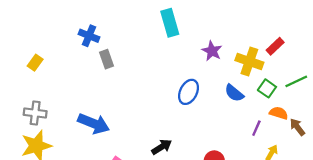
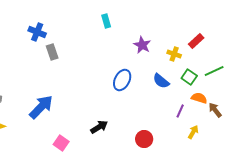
cyan rectangle: (170, 23) -> (106, 21), size x0.6
yellow cross: (249, 61) -> (174, 54), size x0.6
blue arrow: (94, 124) -> (41, 107), turned -68

